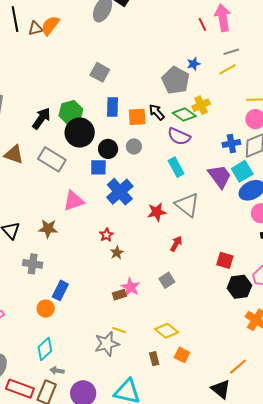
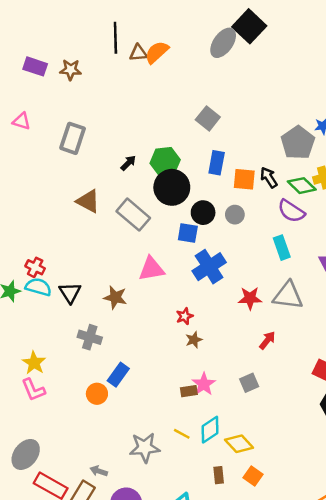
black arrow: (41, 118) -> (128, 163), size x0.6
gray triangle: (187, 205) -> (288, 296), turned -40
gray star: (107, 344) -> (145, 448), moved
cyan diamond: (45, 349) -> (210, 430), moved

